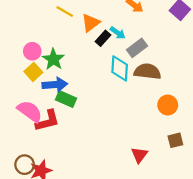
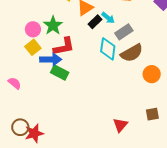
green star: (53, 59) -> (53, 25), moved
brown semicircle: (147, 72) -> (132, 53), turned 140
orange circle: (168, 105) -> (152, 74), moved
pink semicircle: (30, 111) -> (15, 83), moved, size x0.6
red L-shape: (48, 121) -> (64, 47), moved

